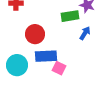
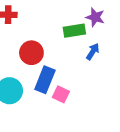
blue rectangle: (46, 56) -> (45, 80), turned -65

